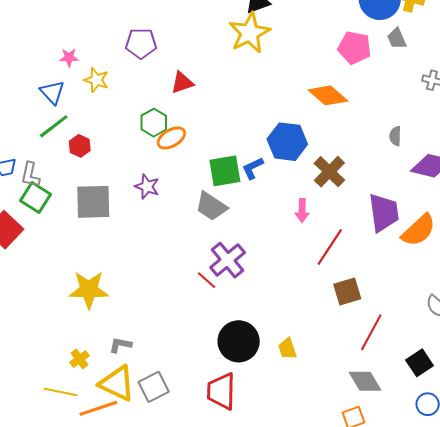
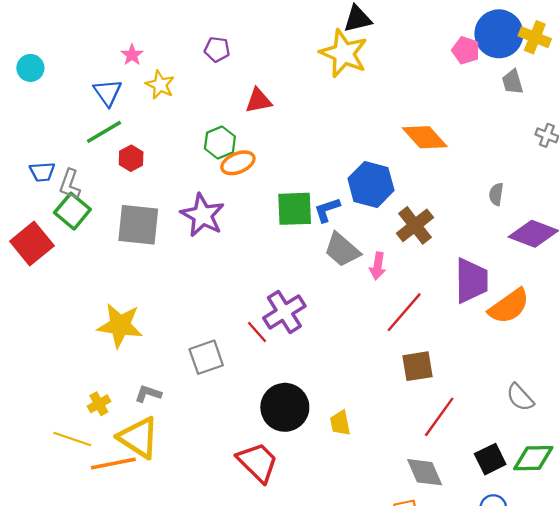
yellow star: (249, 33) -> (344, 53), turned -30
purple pentagon: (141, 43) -> (217, 49), size x0.7
pink pentagon: (354, 48) -> (466, 50), moved, size x0.7
pink star: (69, 58) -> (132, 55), turned 30
purple star: (147, 187) -> (203, 215), size x1.5
gray trapezoid: (211, 206) -> (342, 250), moved
gray square: (154, 387) -> (206, 357), moved
red trapezoid: (221, 391) -> (258, 462), turned 126

